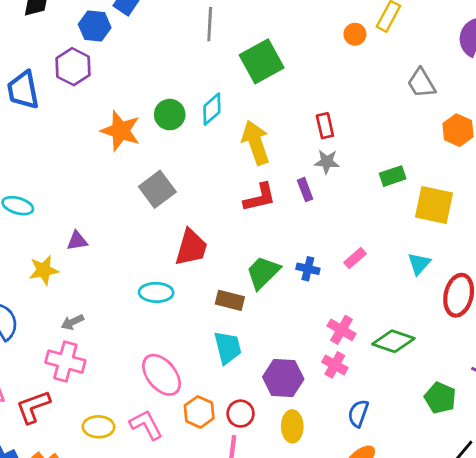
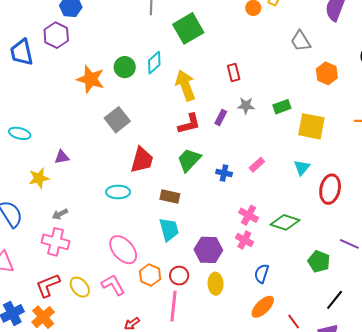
gray star: (327, 162) -> (246, 106), moved
purple rectangle: (305, 190) -> (221, 117), turned 49
green trapezoid: (263, 272) -> (189, 160), moved
red L-shape: (33, 407) -> (48, 285), moved
yellow ellipse: (98, 427) -> (80, 287), turned 50

